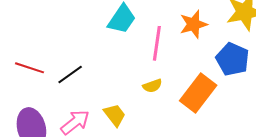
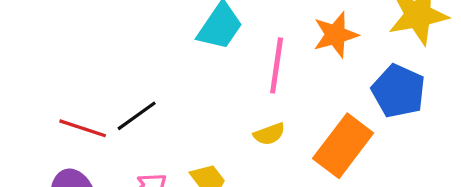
red line: (29, 68) -> (83, 128), moved

